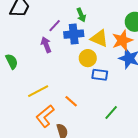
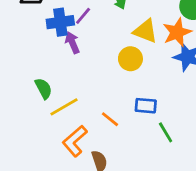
blue cross: (74, 34) -> (60, 22), moved
green semicircle: (12, 61) -> (43, 88), moved
blue rectangle: (100, 75) -> (146, 106), moved
green line: (111, 112) -> (166, 132), turned -70

